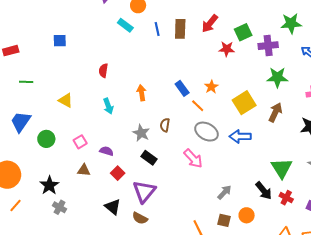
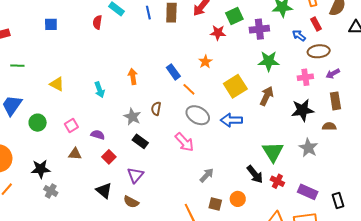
red semicircle: (103, 71) -> (97, 22), moved
orange star: (211, 87) -> (205, 62), moved
black star: (49, 185) -> (41, 169), turned 30
purple triangle: (144, 191) -> (135, 175), size x0.7
gray arrow: (224, 192) -> (207, 175), moved

